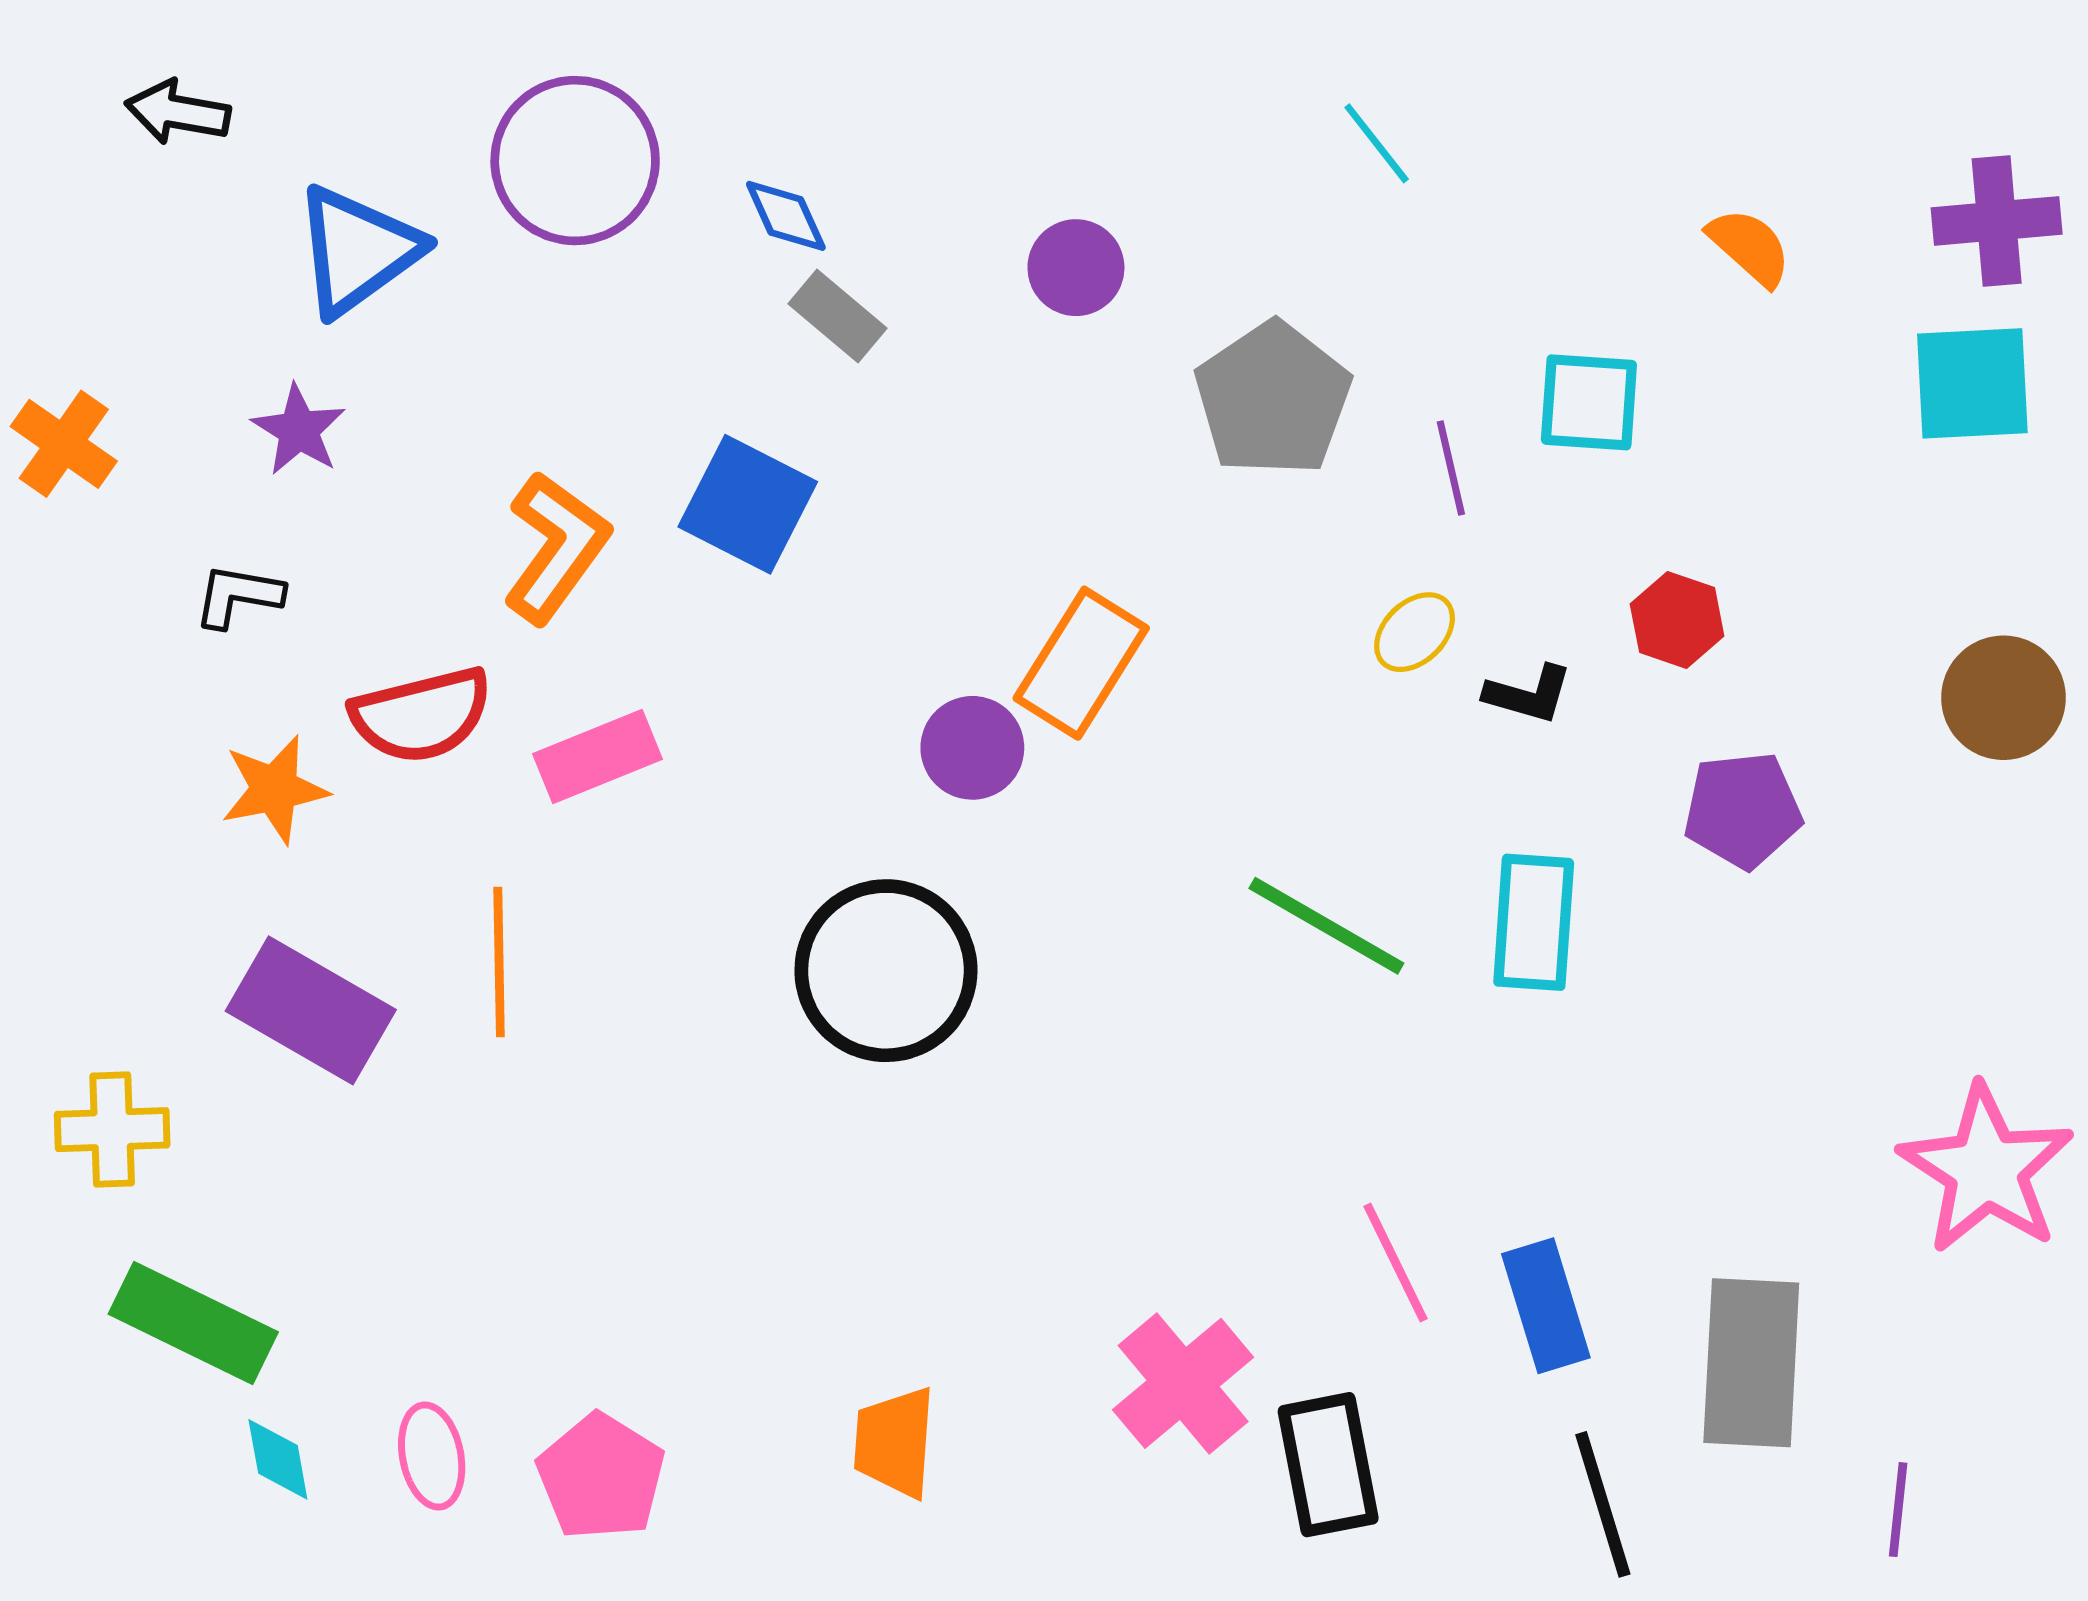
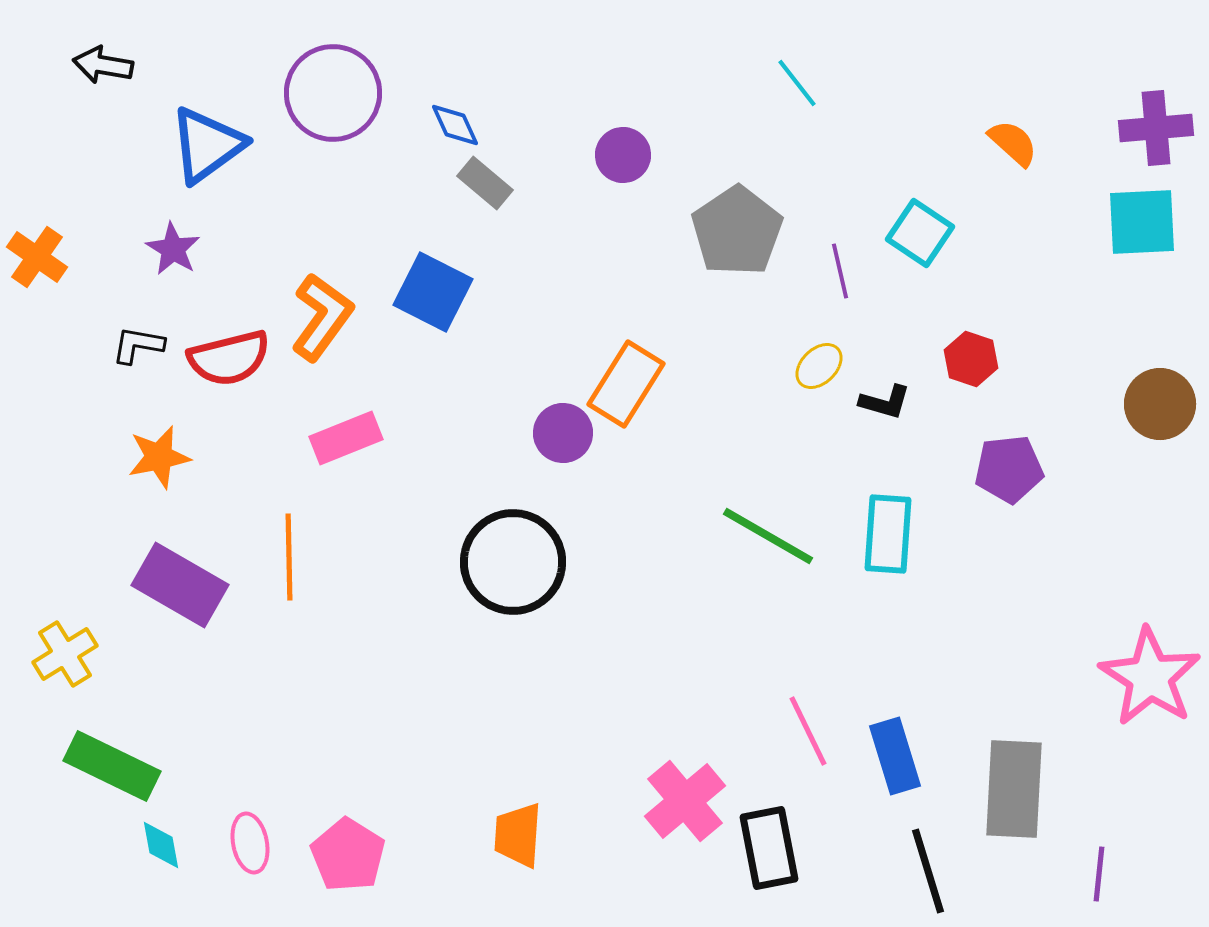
cyan square: (1589, 402) -> (920, 233), turned 30
red semicircle: (421, 715) -> (229, 358), moved
yellow cross: (112, 1130) -> (65, 654), turned -30

